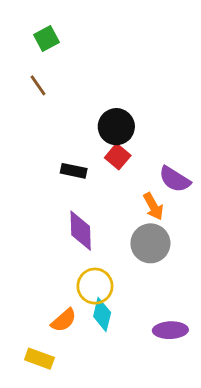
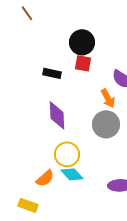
red square: (118, 157) -> (83, 63), turned -30
cyan diamond: (102, 315) -> (72, 174), turned -55

